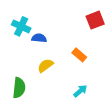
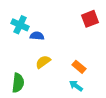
orange rectangle: (79, 55) -> (79, 67), moved
cyan arrow: (80, 91) -> (76, 86), turned -104

